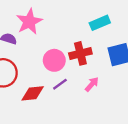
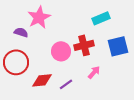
purple line: (60, 84) -> (66, 84), moved

